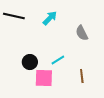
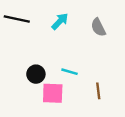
gray semicircle: (82, 33) -> (98, 27), moved
cyan line: (58, 60) -> (70, 72), turned 48

